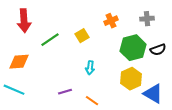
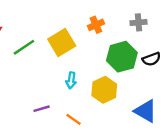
yellow square: (82, 36) -> (62, 43), size x1.6
yellow hexagon: (131, 79) -> (104, 90), moved

